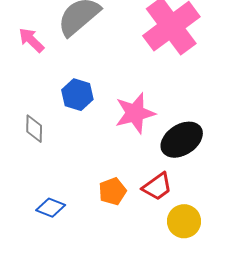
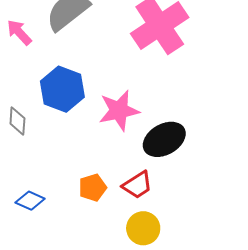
blue hexagon: (77, 95) -> (62, 89), size x1.4
yellow circle: (184, 221) -> (143, 228), moved

